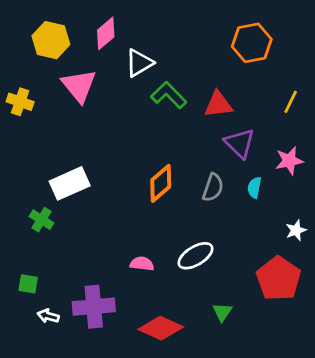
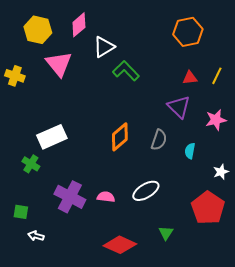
red triangle: (218, 104) -> (190, 78), moved, size x0.7
cyan semicircle: (254, 187) -> (190, 151), moved
purple cross: (94, 307) -> (70, 197), moved, turned 32

